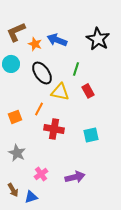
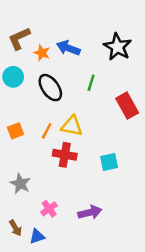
red rectangle: (88, 91) -> (127, 106), moved, size x1.5
yellow triangle: (60, 92) -> (72, 126), moved
orange square: (15, 117) -> (16, 131), moved

